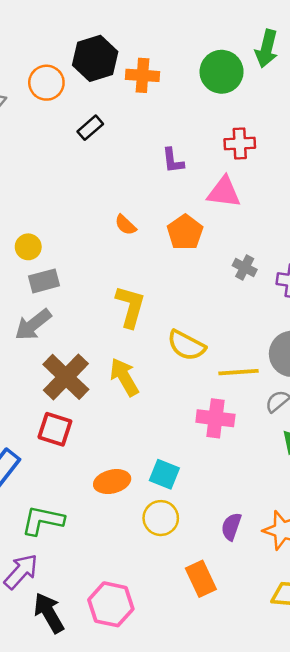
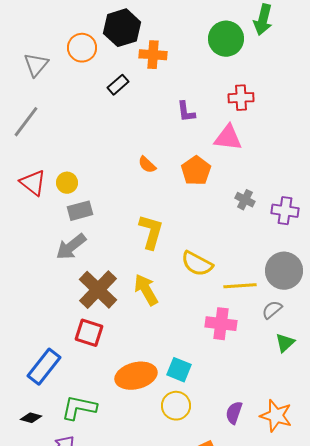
orange cross: (142, 75) -> (153, 55), moved
orange ellipse: (112, 482) -> (136, 376), size x1.4

